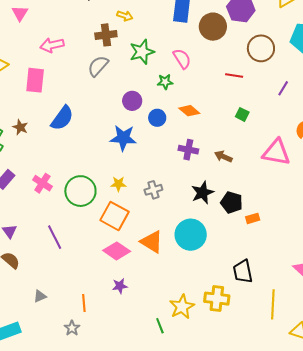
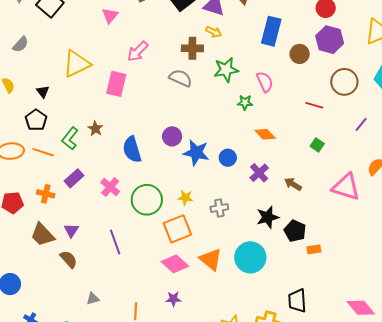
brown circle: (213, 27) -> (300, 54), size x0.7
pink arrow: (52, 45) -> (138, 51), turned -40
gray semicircle: (98, 66) -> (181, 78), turned 65
purple circle: (132, 101) -> (172, 136), moved
blue semicircle: (62, 118) -> (132, 149), moved, turned 120
blue circle: (157, 118) -> (228, 158), moved
purple cross: (188, 150) -> (259, 173), turned 30
orange square: (115, 216) -> (177, 229), turned 32

